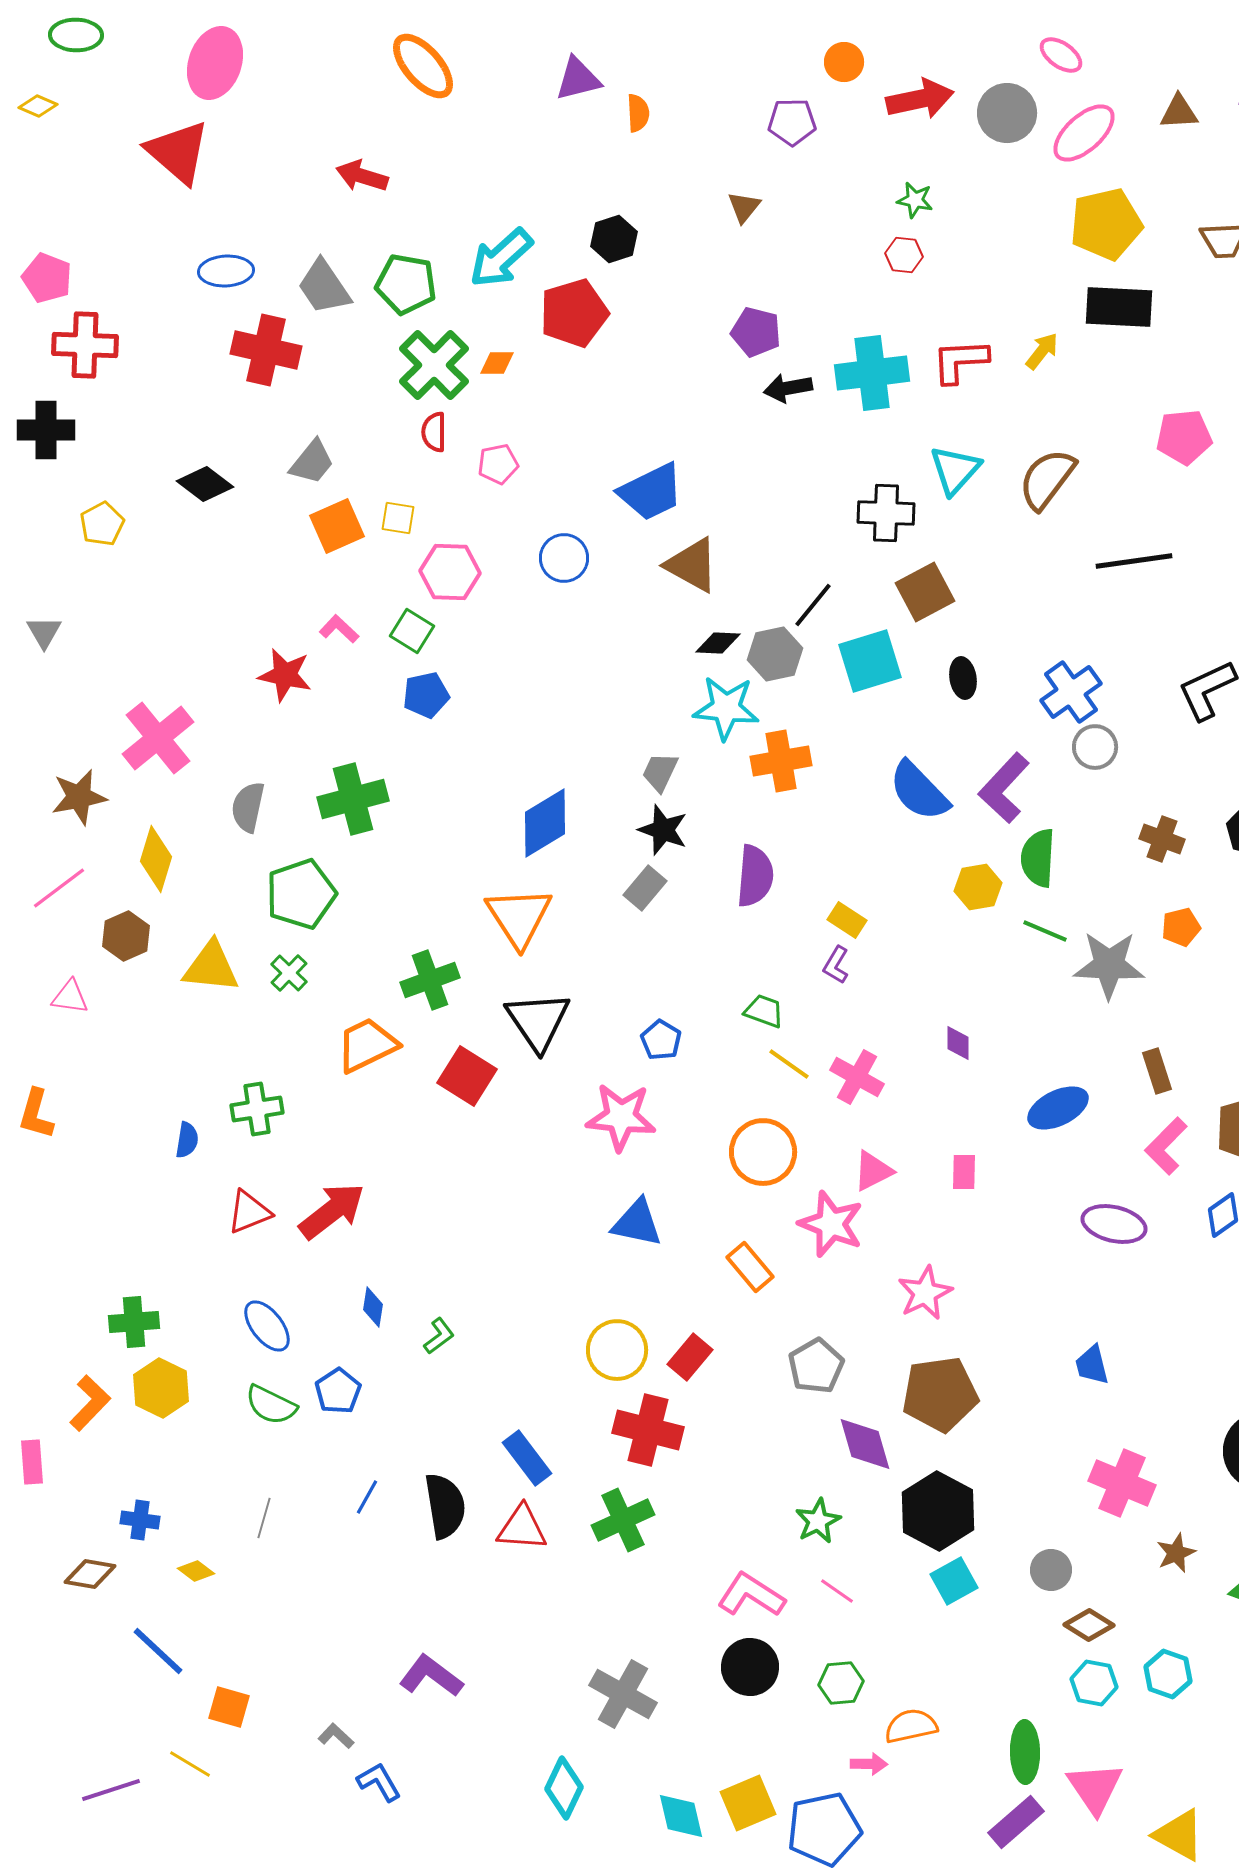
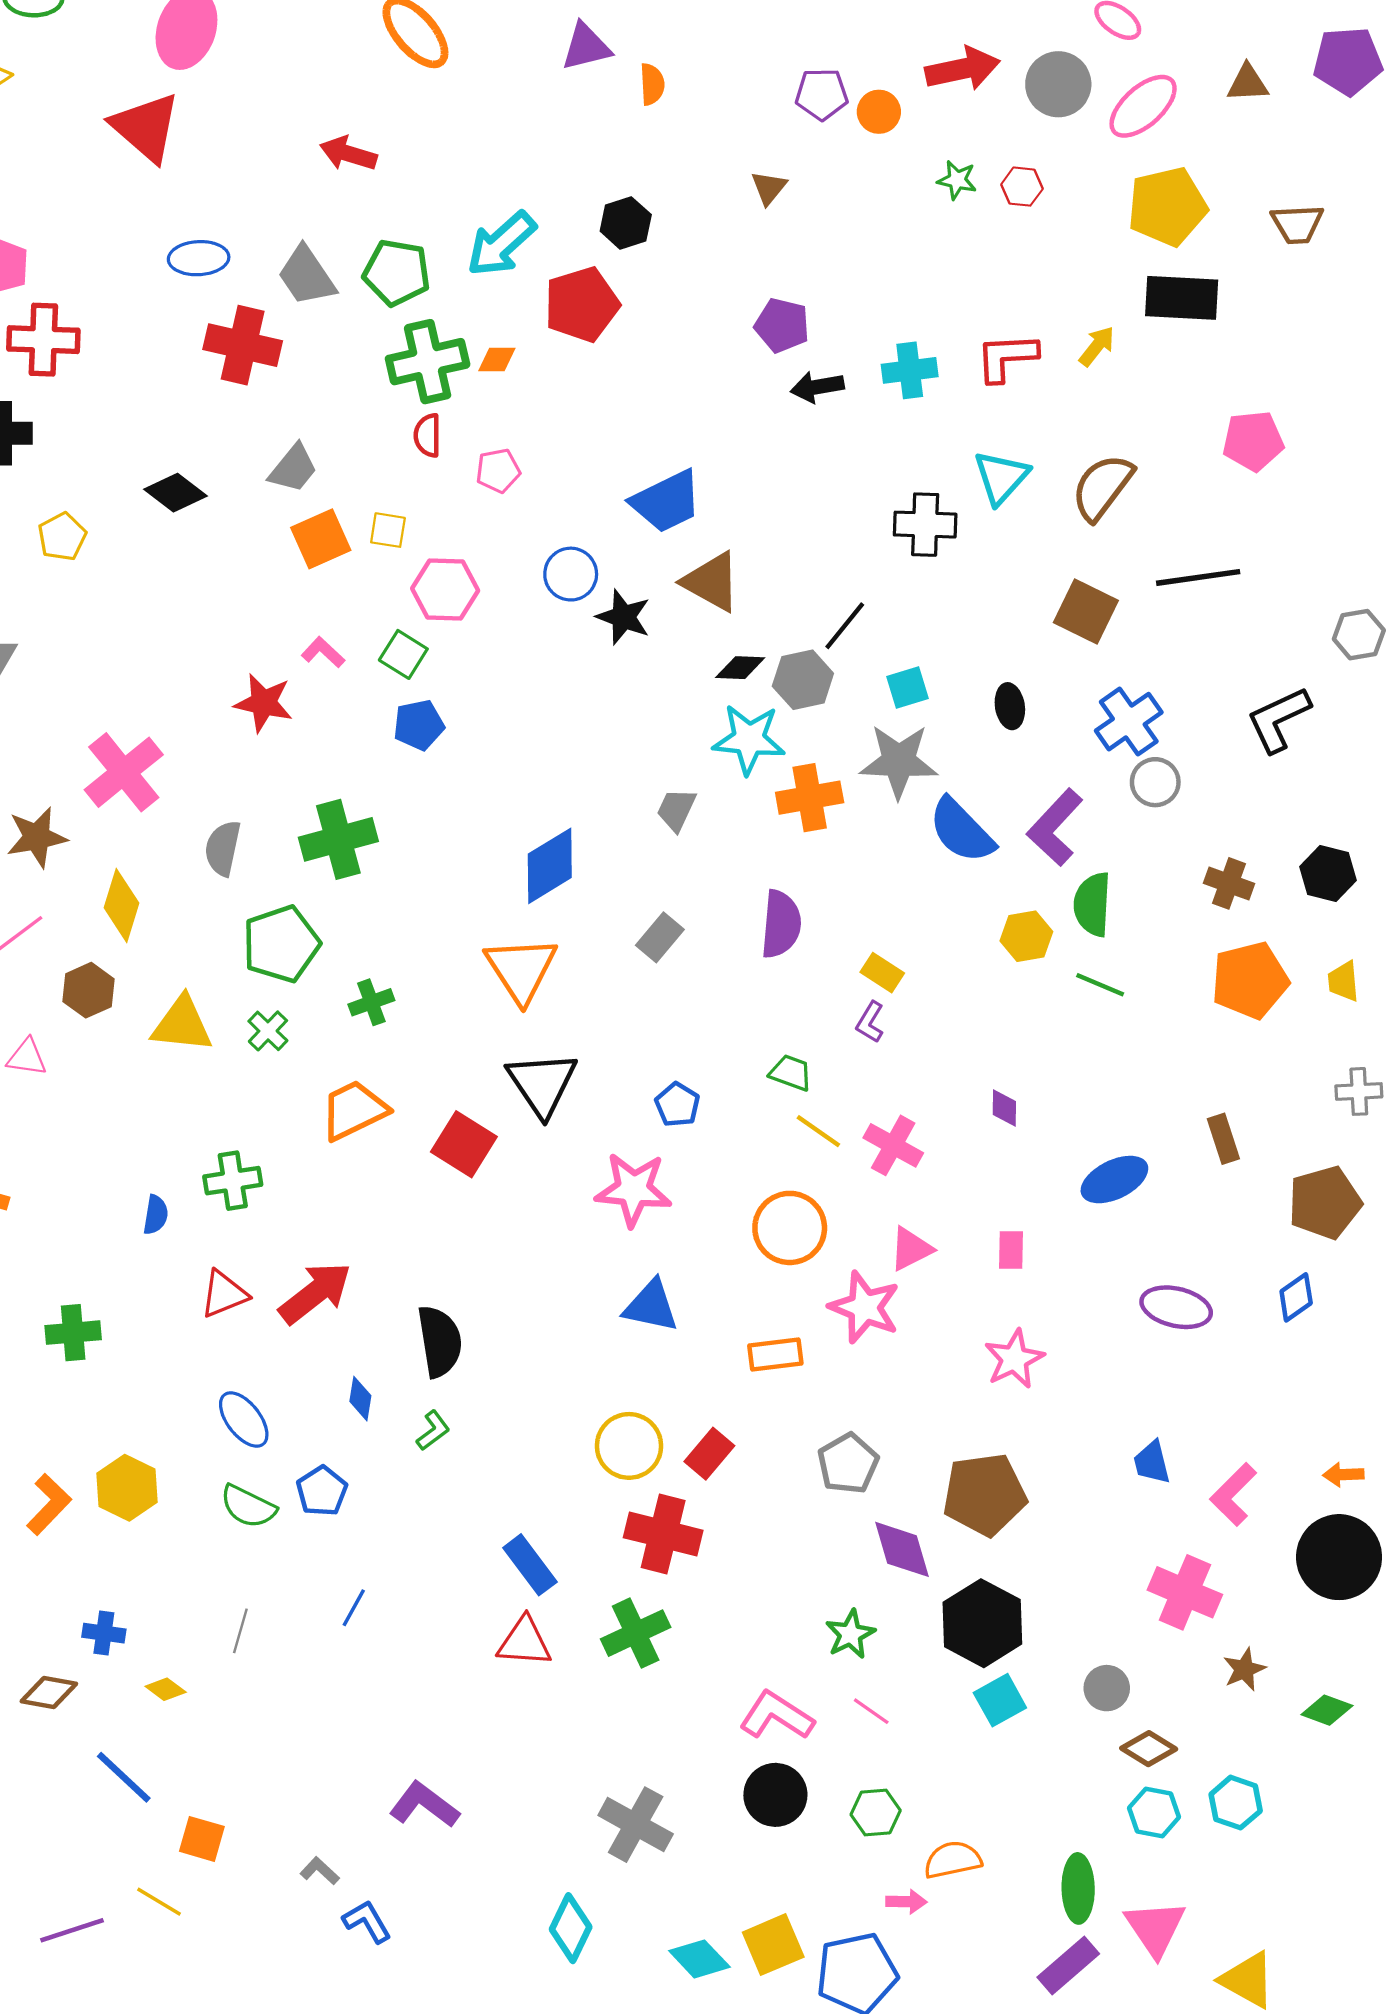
orange circle: (844, 62) -> (879, 112), moved
red hexagon: (904, 255) -> (1022, 187), moved
green cross: (434, 365) -> (428, 362), turned 32
cyan cross: (872, 373) -> (910, 370), size x0.7
brown square: (925, 592) -> (1086, 612), moved, turned -36
cyan square: (870, 661) -> (908, 687), size x0.6
black star: (663, 830) -> (623, 617), moved
orange pentagon: (1181, 927) -> (1250, 980), size x1.8
gray star: (1109, 965) -> (899, 761), moved
green cross: (430, 980) -> (371, 1002), moved, size x0.7
pink L-shape: (1166, 1146) -> (1233, 1494), moved
orange rectangle: (750, 1267) -> (775, 1355), turned -57
pink star: (925, 1293) -> (1014, 1359), moved
green cross: (134, 1322) -> (73, 1333), moved
black semicircle: (445, 1506) -> (440, 1341), moved
cyan diamond: (681, 1816) -> (699, 1959), turned -30

